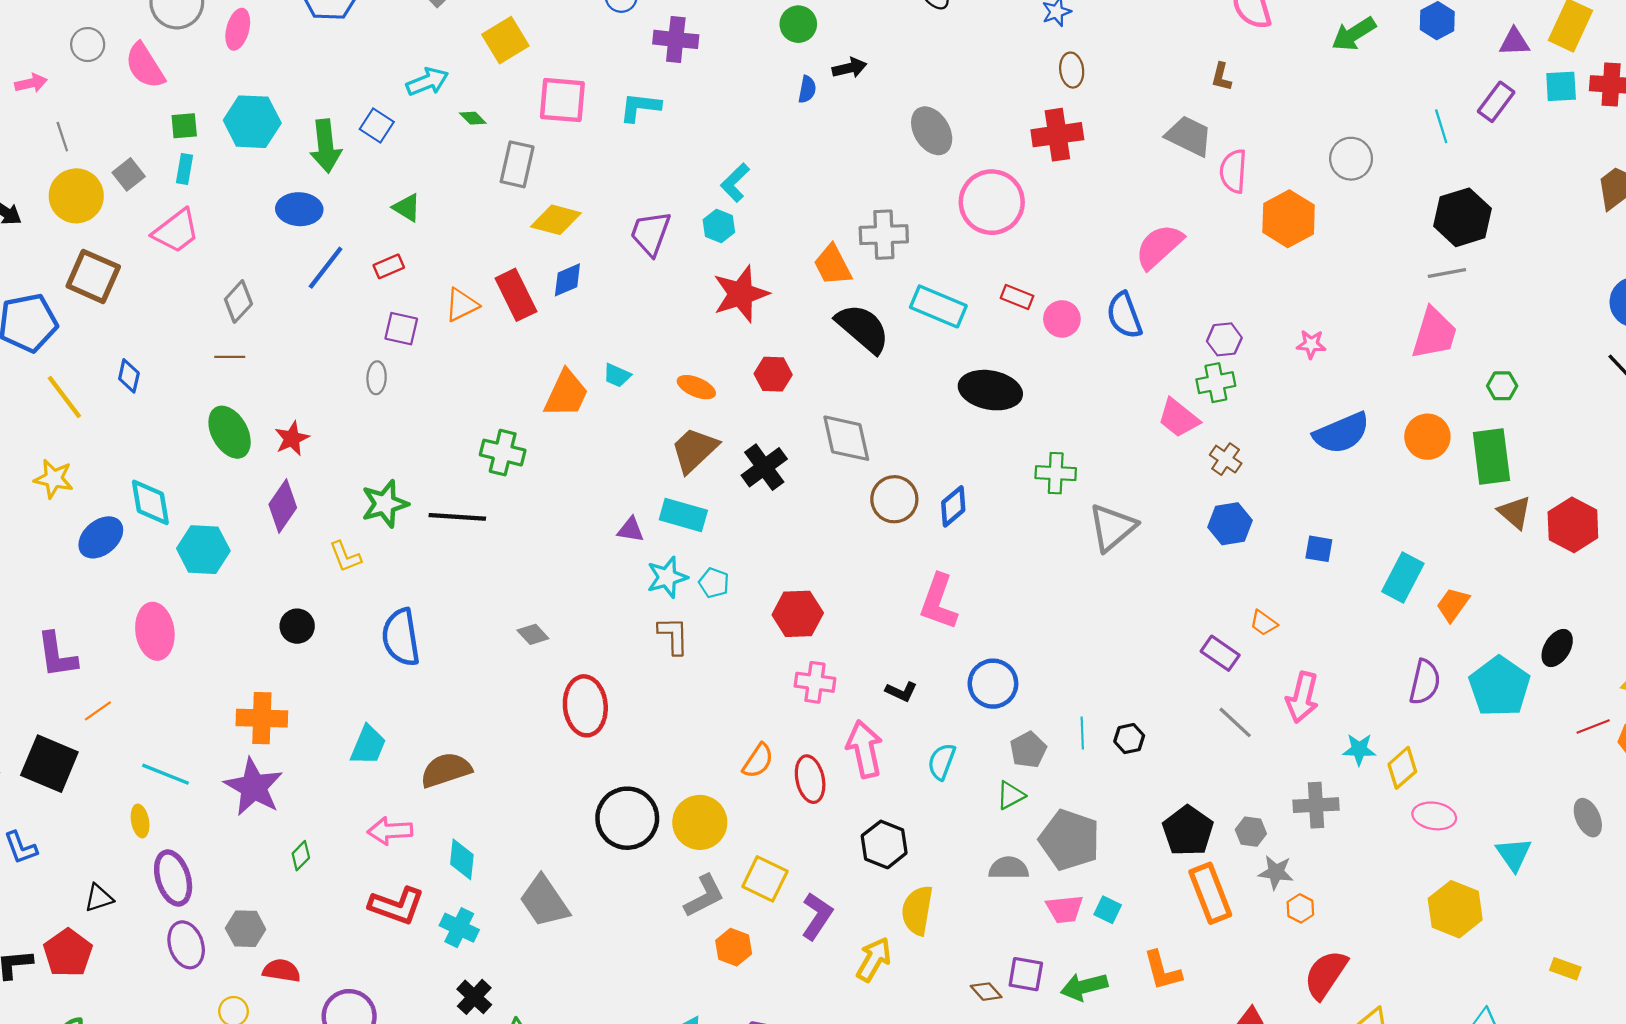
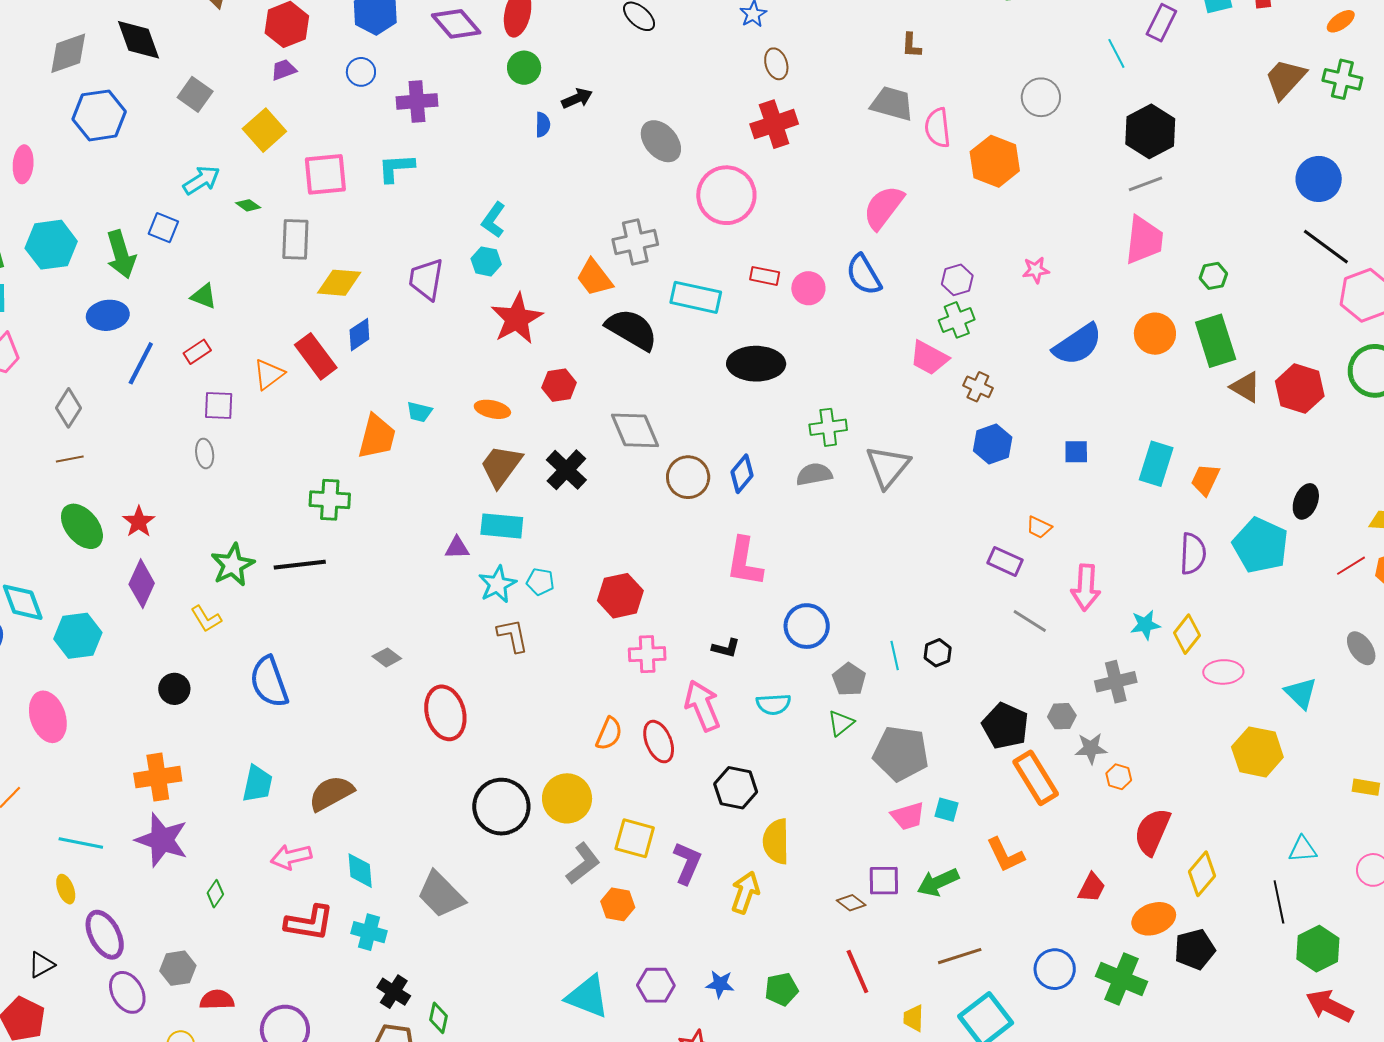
cyan semicircle: (942, 762) -> (773, 704), turned -104
gray semicircle: (1009, 868) -> (814, 474), moved

